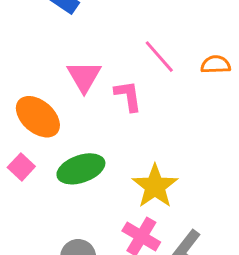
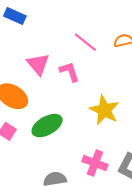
yellow star: (155, 186) -> (104, 110), moved

